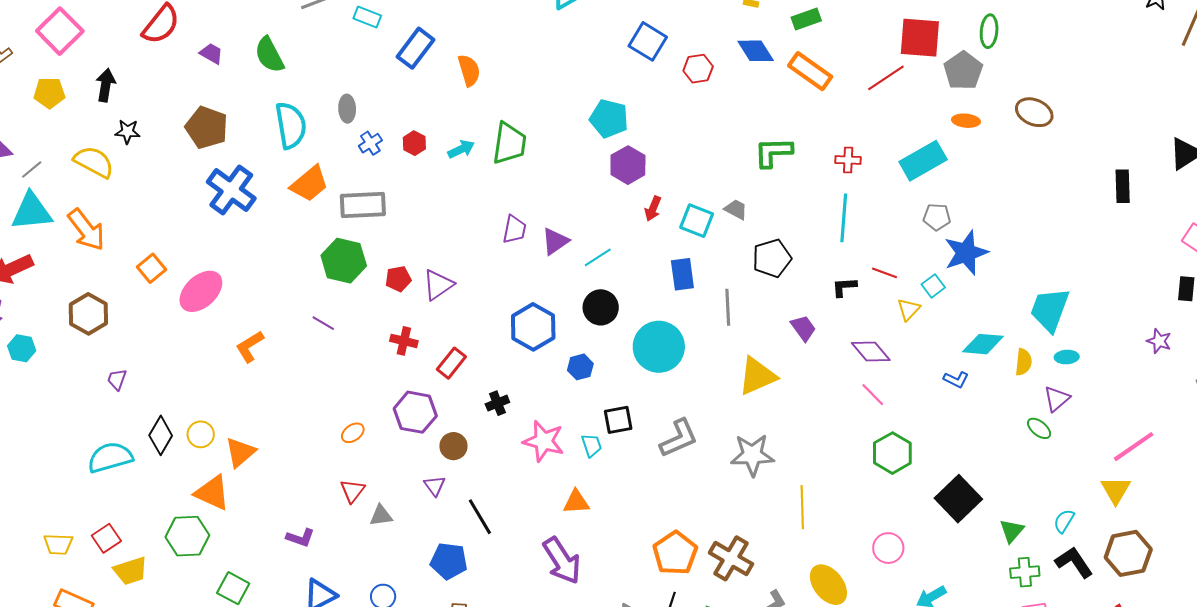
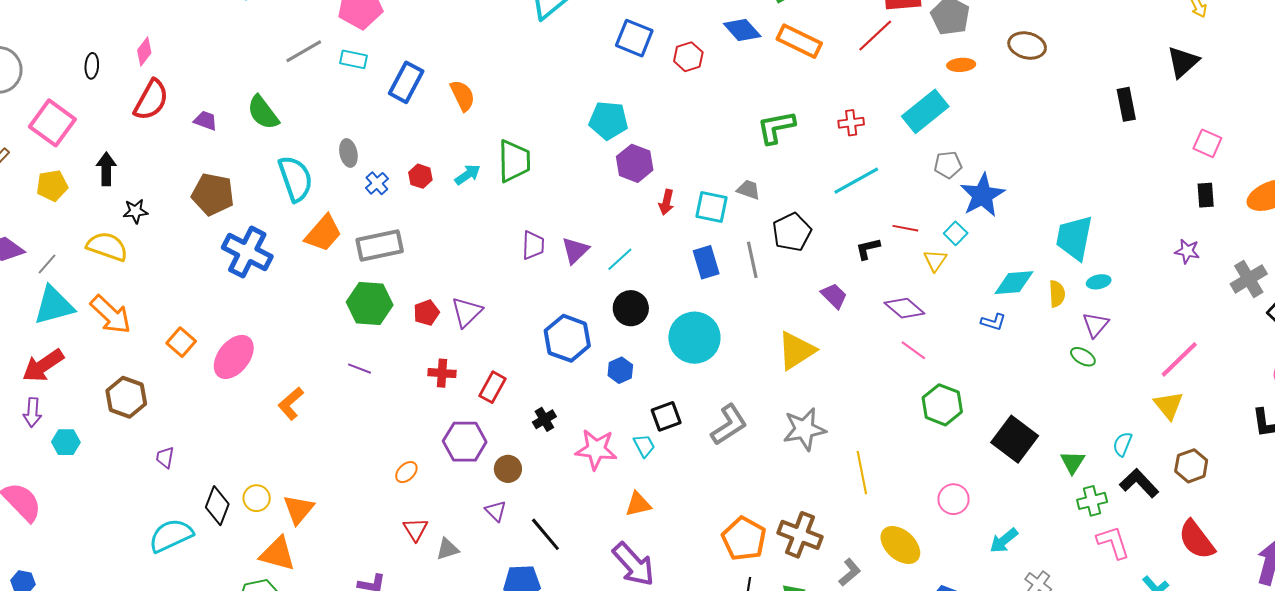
cyan line: (844, 218) -> (856, 181), turned 66
gray line: (728, 307) -> (752, 260), moved
brown hexagon: (1128, 553) -> (1191, 466), size x0.7

